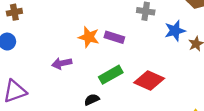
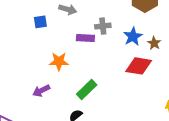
purple rectangle: (114, 37) -> (85, 38), moved
red diamond: (149, 81) -> (139, 66), moved

